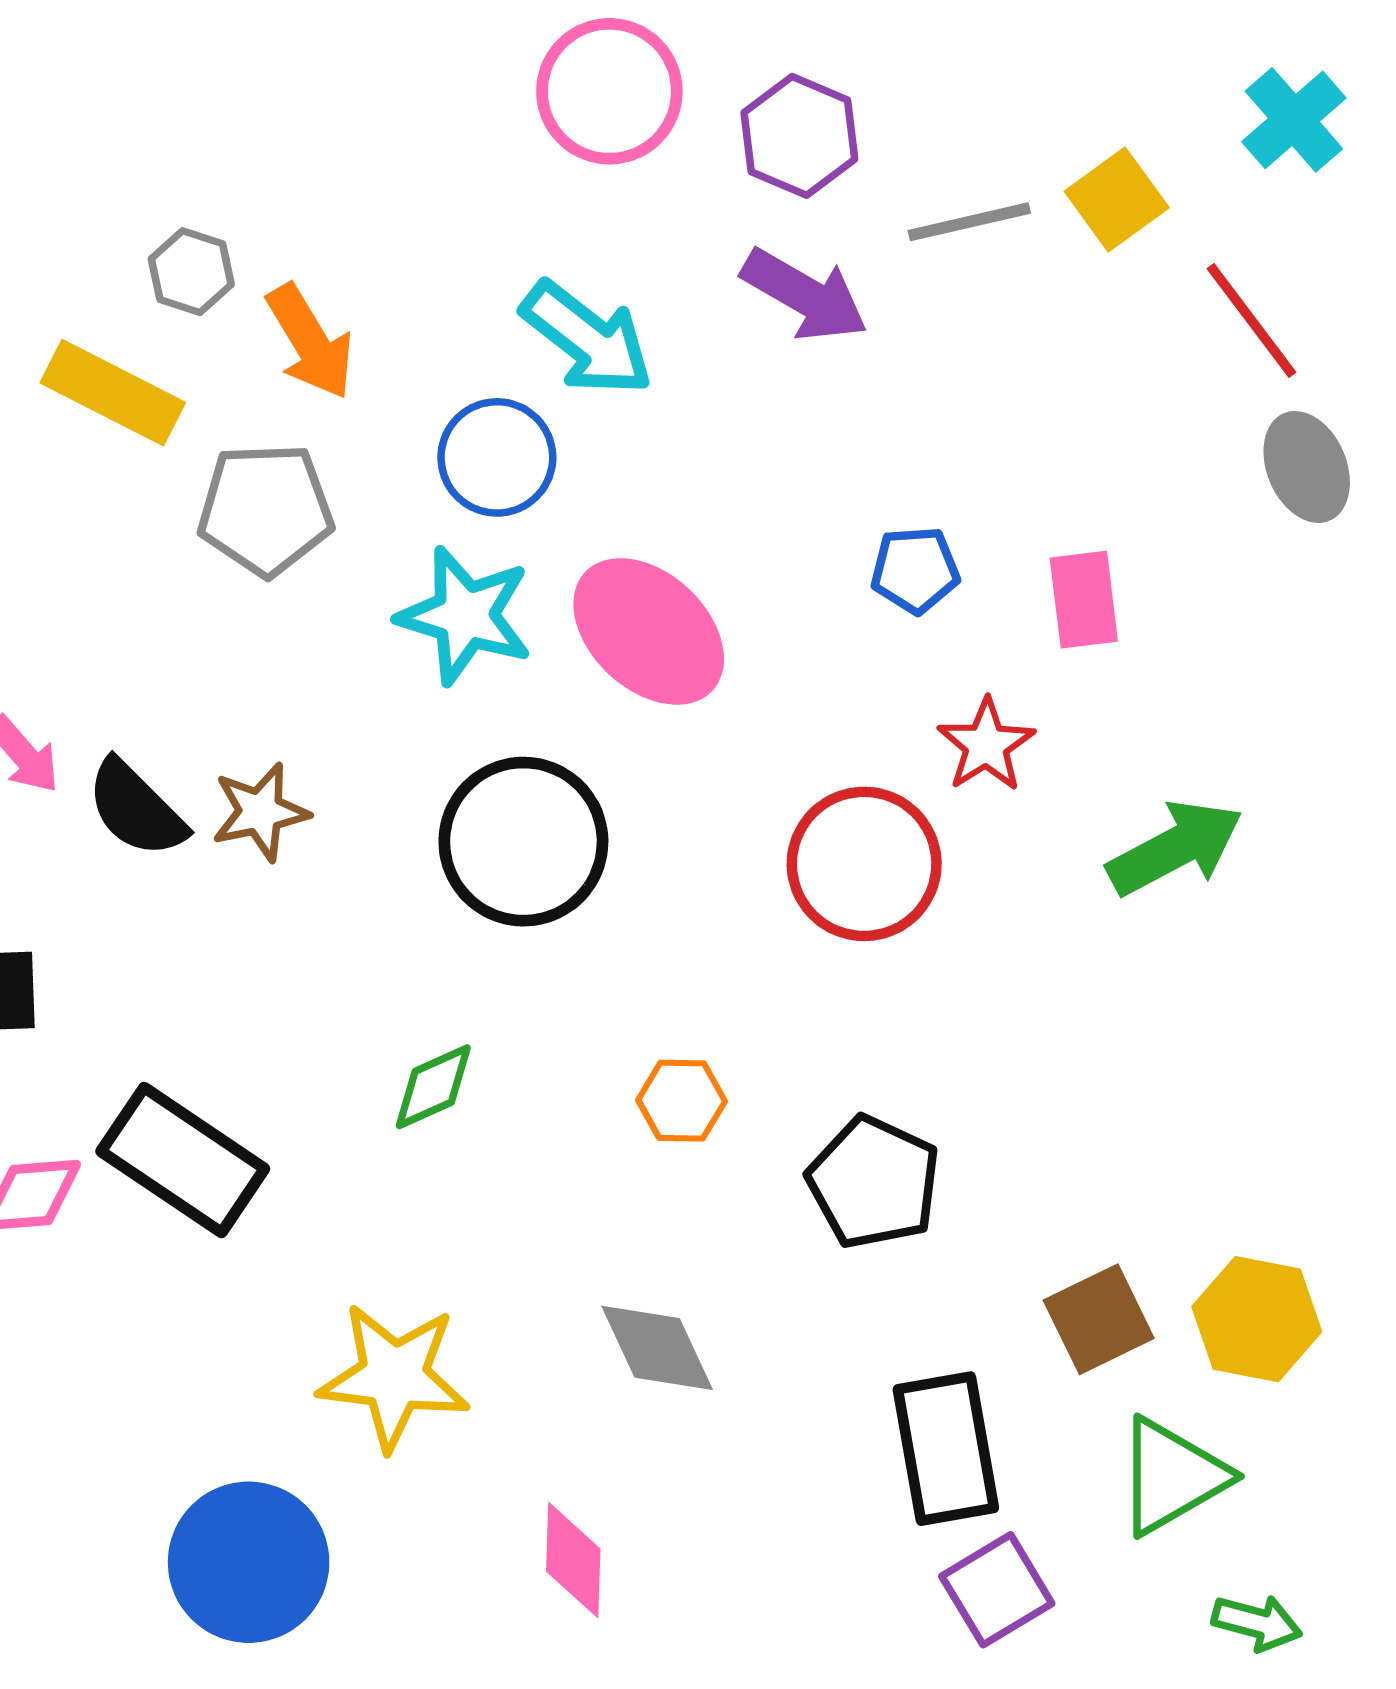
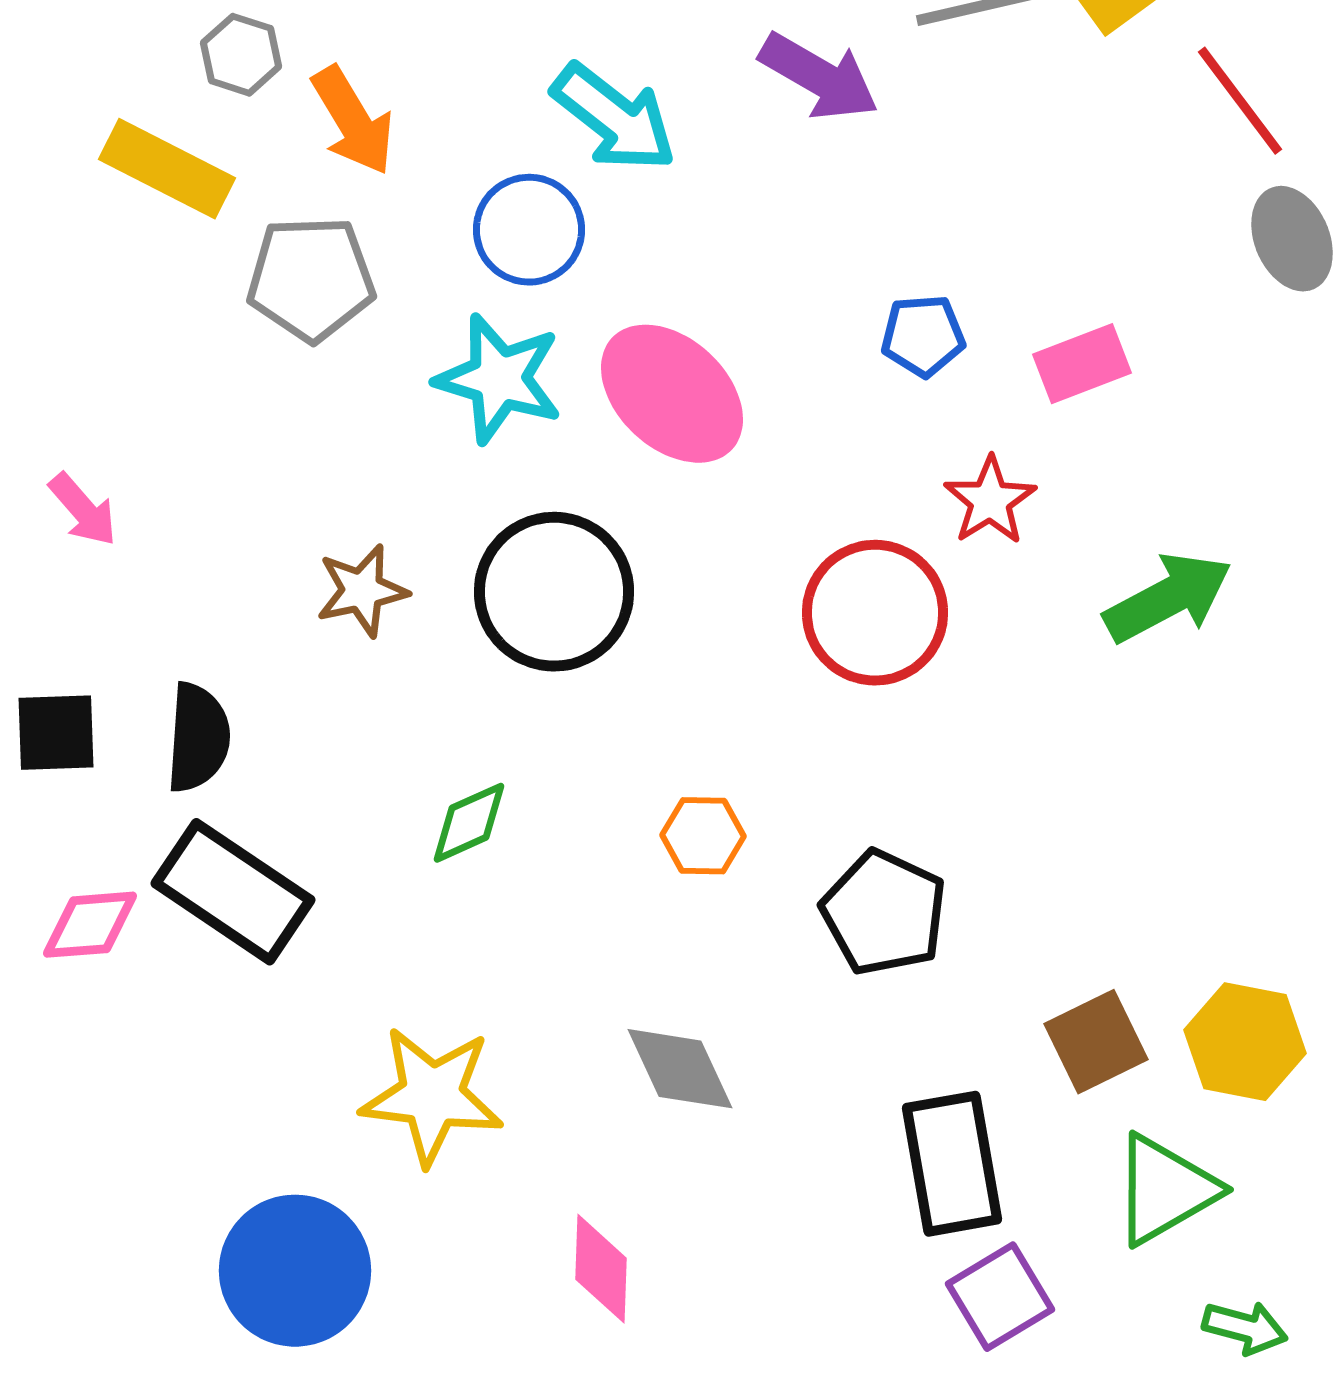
pink rectangle: (1084, 600) -> (1082, 364), turned 76
black semicircle: (136, 809) -> (198, 738), moved, turned -131
brown star: (260, 812) -> (362, 591), moved

